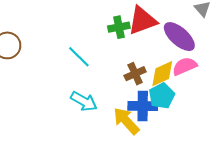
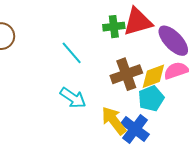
brown cross: (135, 74) -> (126, 74), size x1.4
blue cross: (143, 106) -> (135, 129), moved, turned 32

